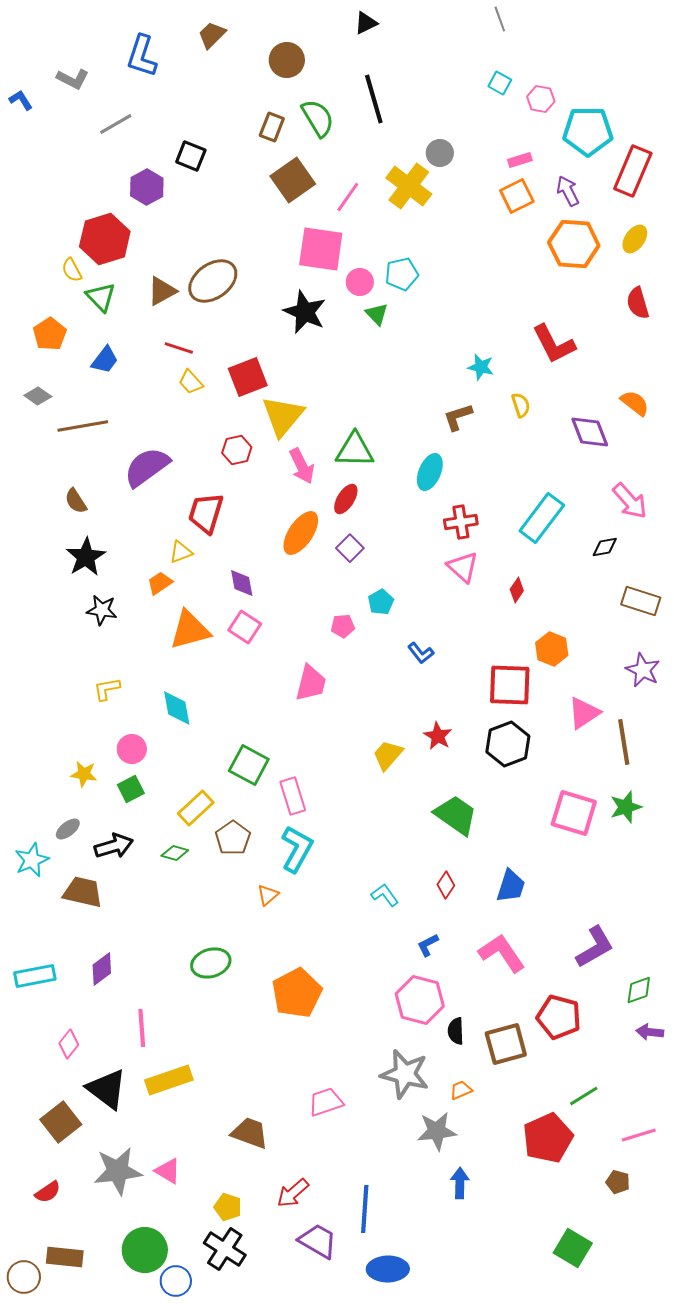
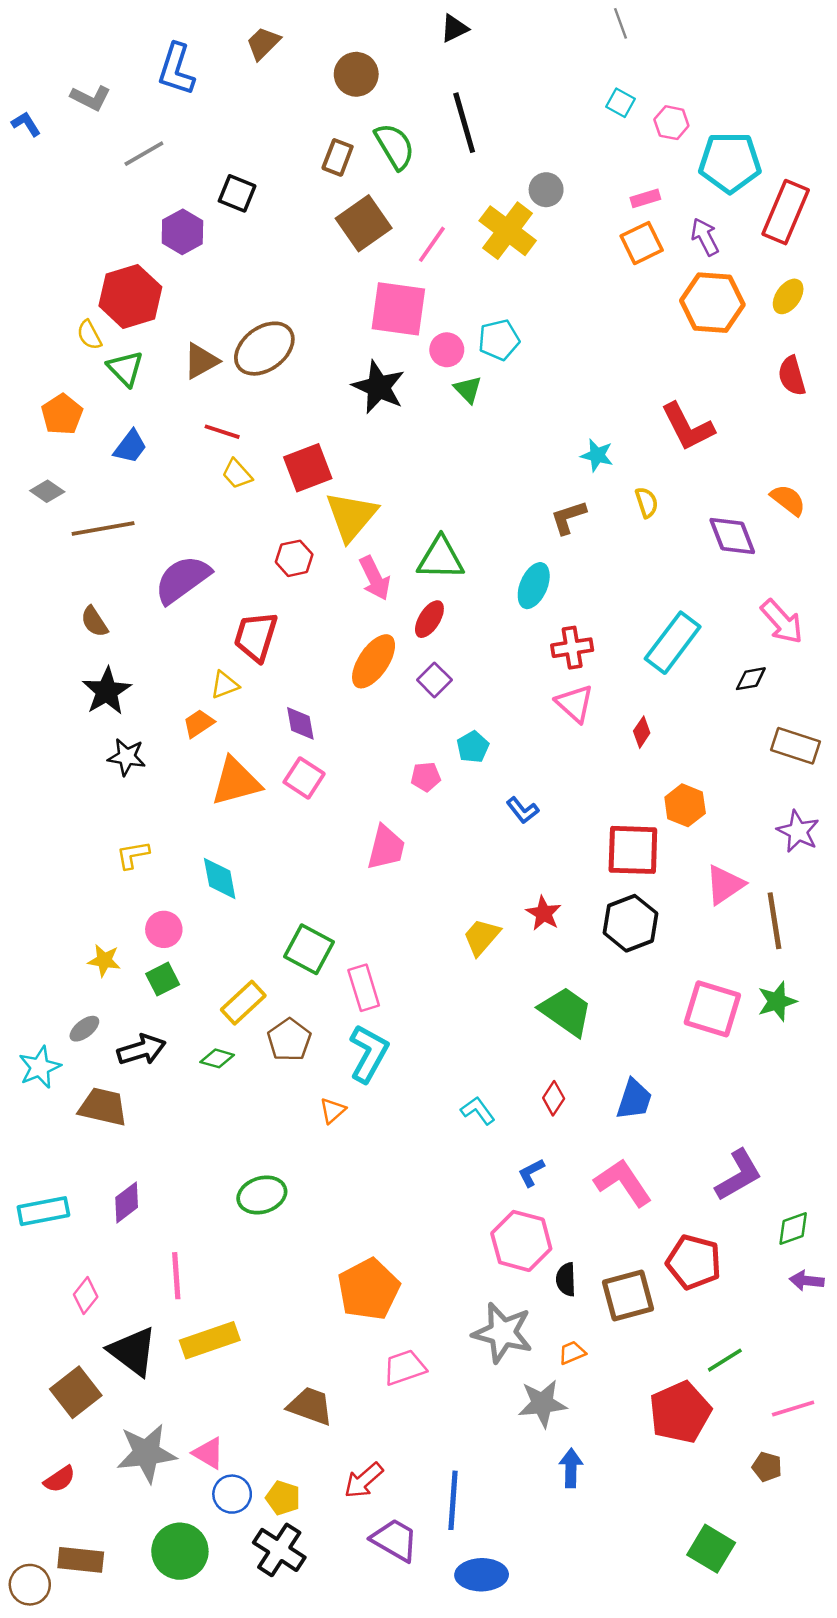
orange pentagon: (297, 993) -> (369, 1289), moved
blue circle: (176, 1281) -> (232, 1494), moved

